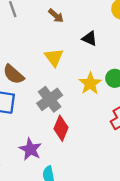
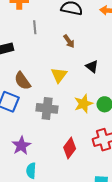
gray cross: (50, 99) -> (47, 108), turned 30
red diamond: (61, 128) -> (70, 148), moved

